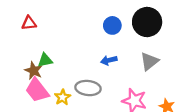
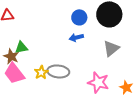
blue arrow: (109, 60) -> (76, 37), moved
yellow star: (63, 97) -> (41, 72), moved

